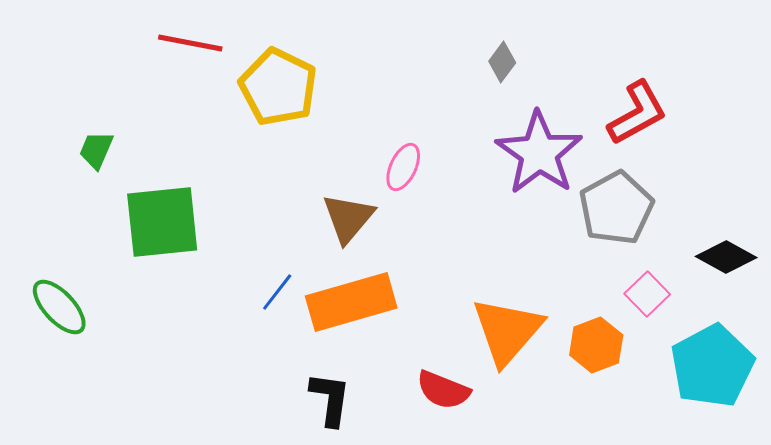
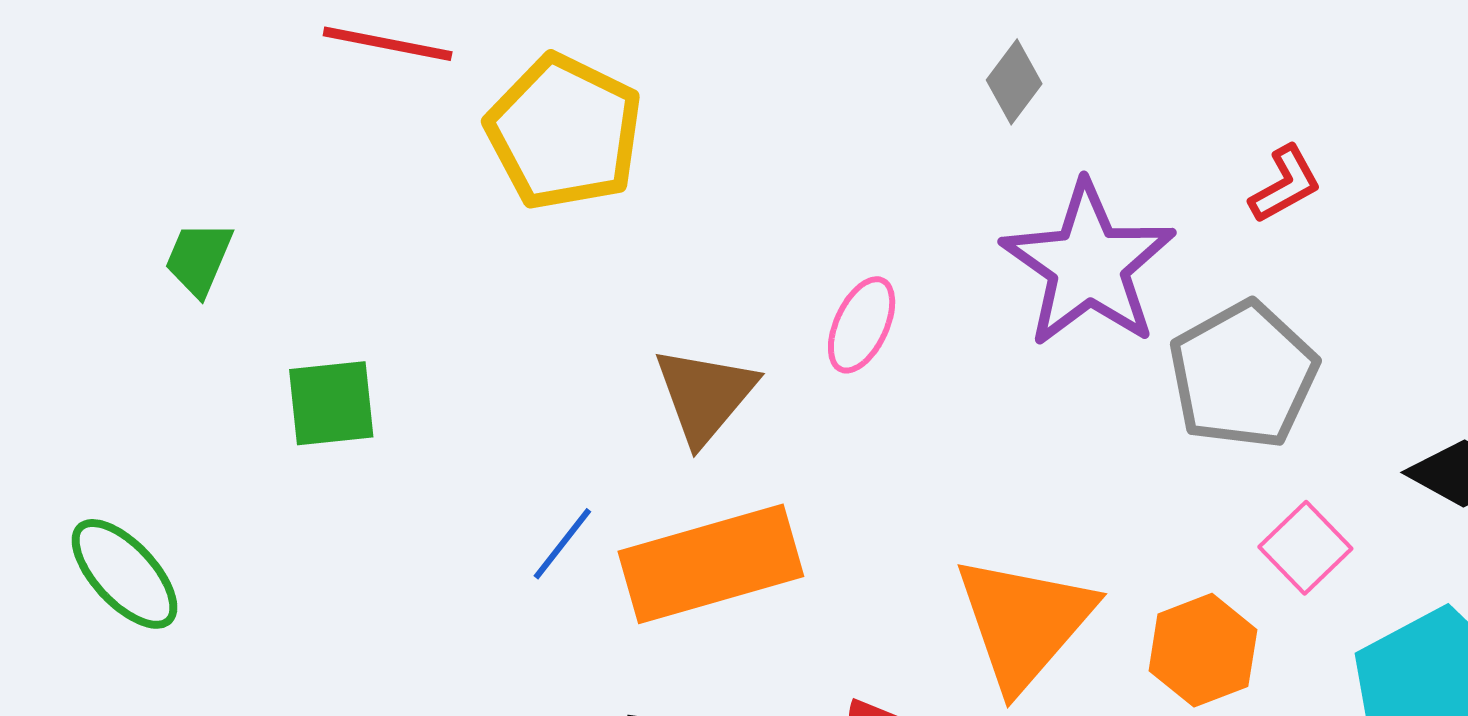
red L-shape: (637, 113) -> (1285, 184), size x0.6
pink ellipse: (403, 167) -> (862, 325), moved
green square: (162, 222) -> (331, 403), size x0.6

